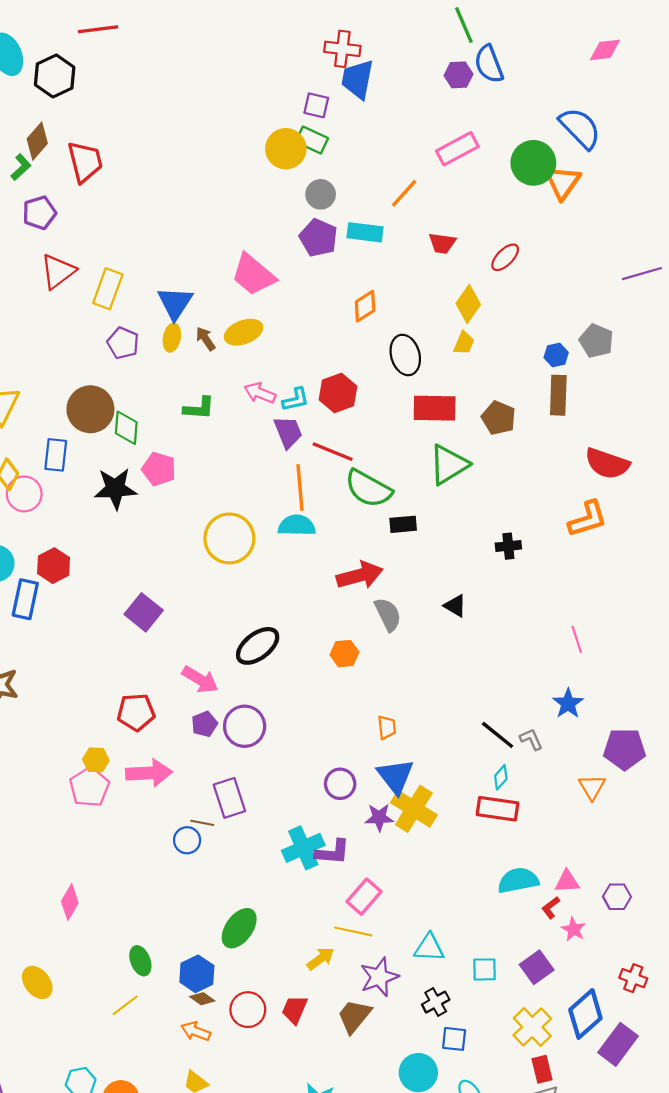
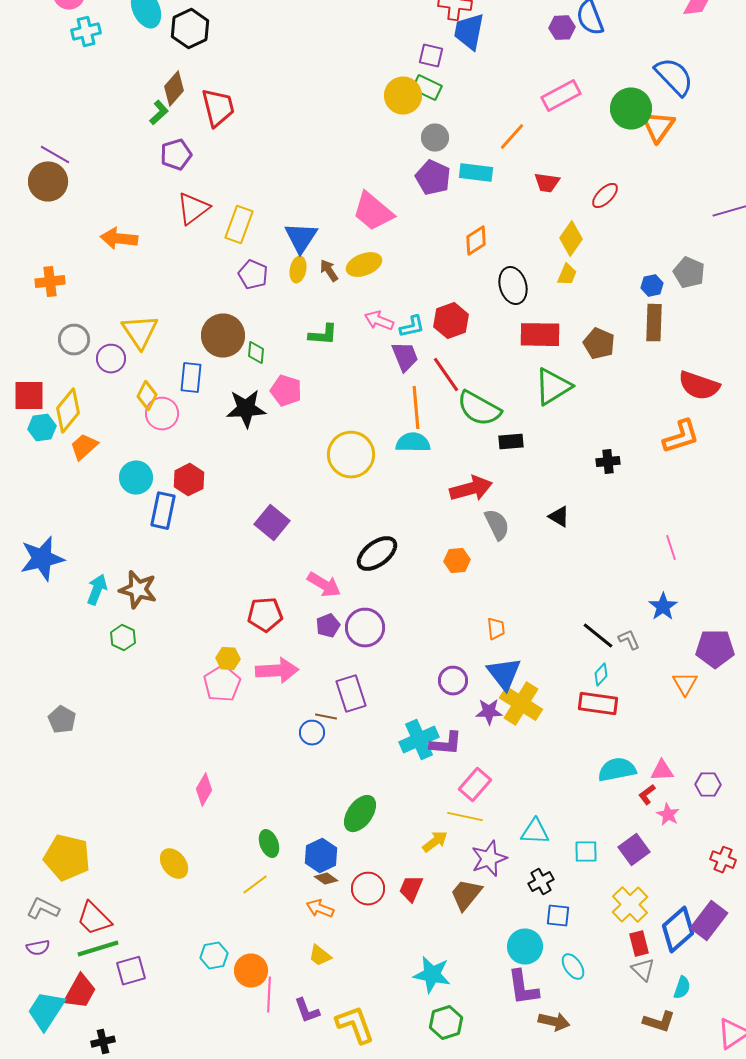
green diamond: (126, 428) -> (256, 353), size x0.7
red line: (333, 452) -> (446, 375), turned 33
blue diamond: (585, 1014) -> (678, 930), moved

